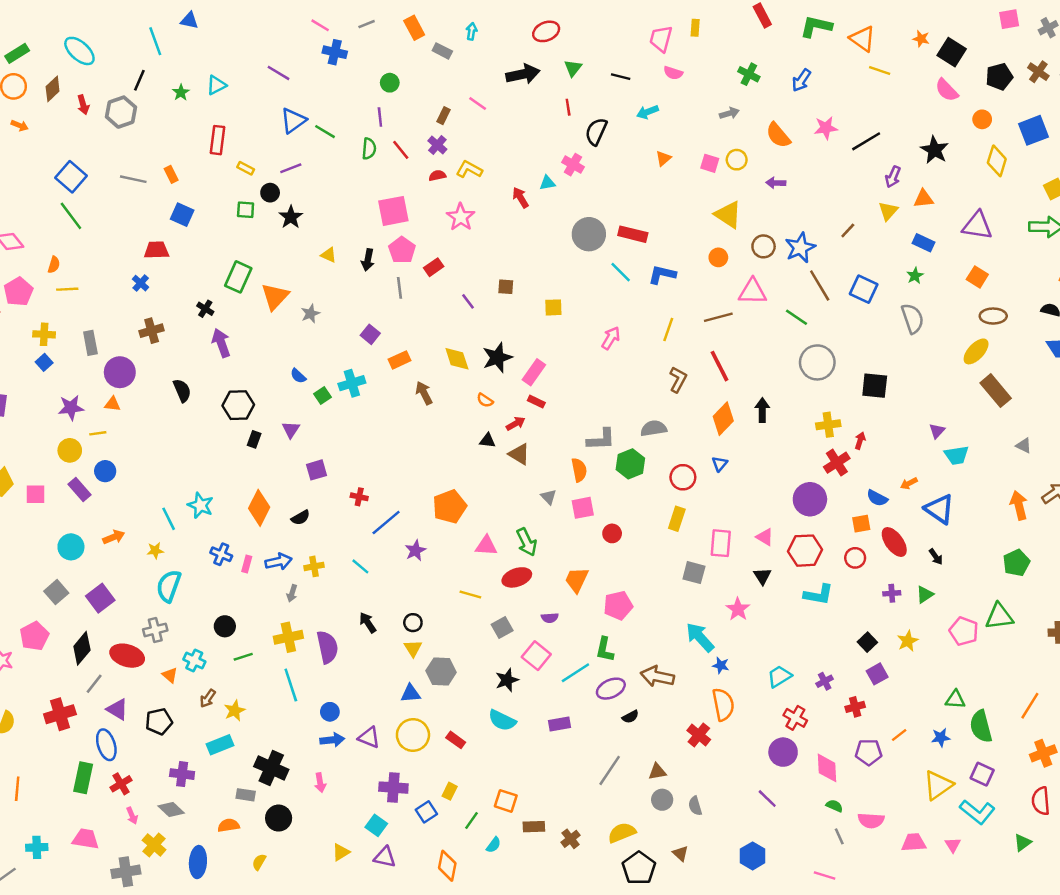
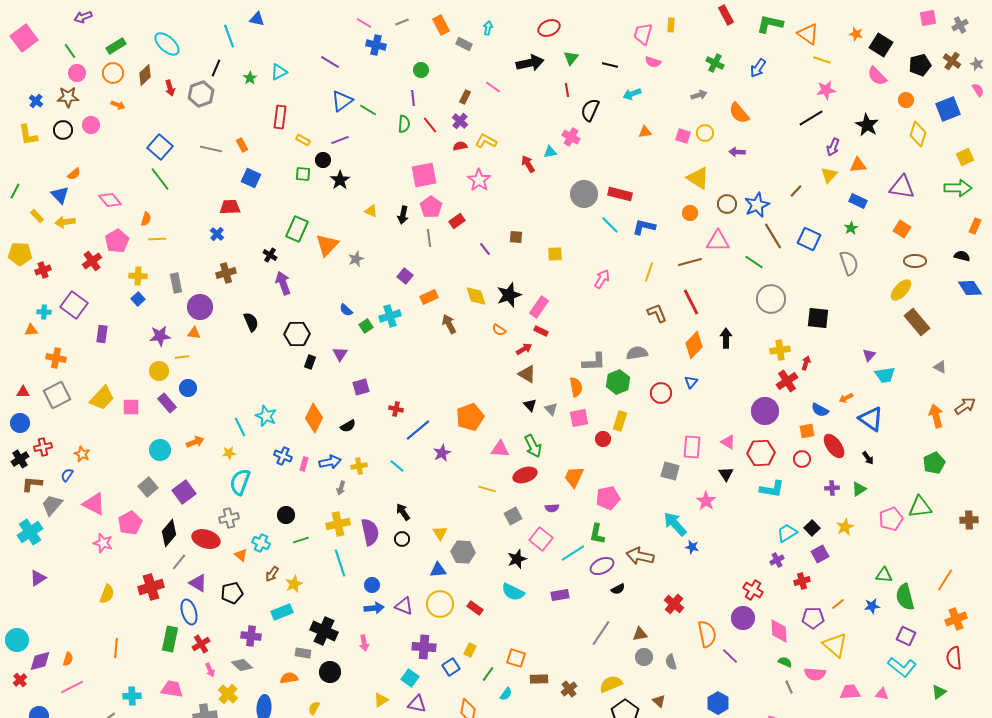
pink star: (826, 128) -> (826, 90), moved
orange triangle: (663, 158) -> (645, 132), turned 32
brown L-shape: (678, 380) -> (657, 313), turned -50
black triangle: (487, 441) -> (530, 405), moved, turned 40
yellow rectangle: (677, 519) -> (620, 421), moved
black circle: (413, 623) -> (402, 539), moved
pink pentagon: (964, 631) -> (891, 519), turned 30
cyan trapezoid: (779, 676) -> (787, 533), moved
orange semicircle: (723, 704) -> (707, 634), moved
yellow triangle: (938, 785) -> (835, 645), moved, turned -44
pink triangle: (953, 845) -> (882, 694), turned -48

